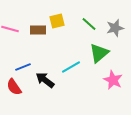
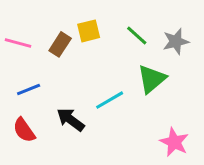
brown rectangle: (38, 30) -> (60, 44), turned -56
blue line: (23, 67) -> (29, 90), moved
pink star: (113, 80) -> (174, 142), moved

